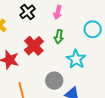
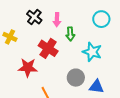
pink arrow: (58, 12) -> (57, 20), moved

